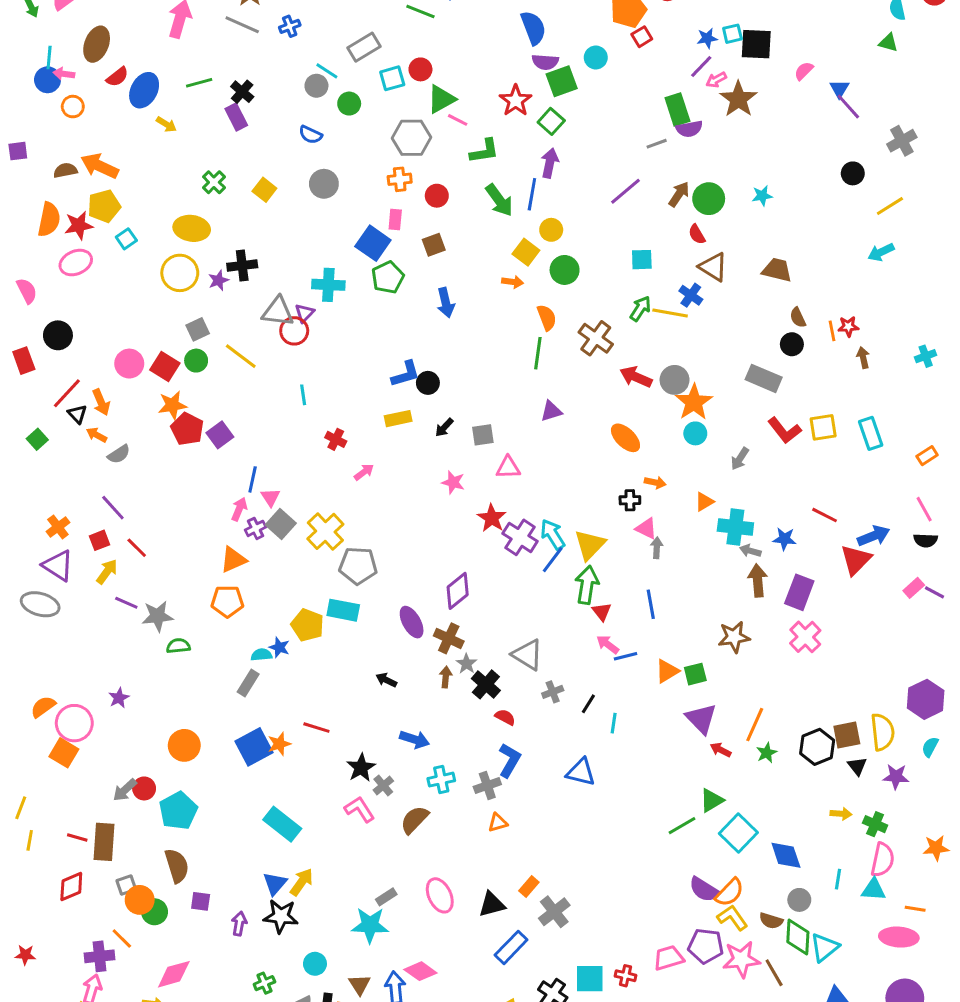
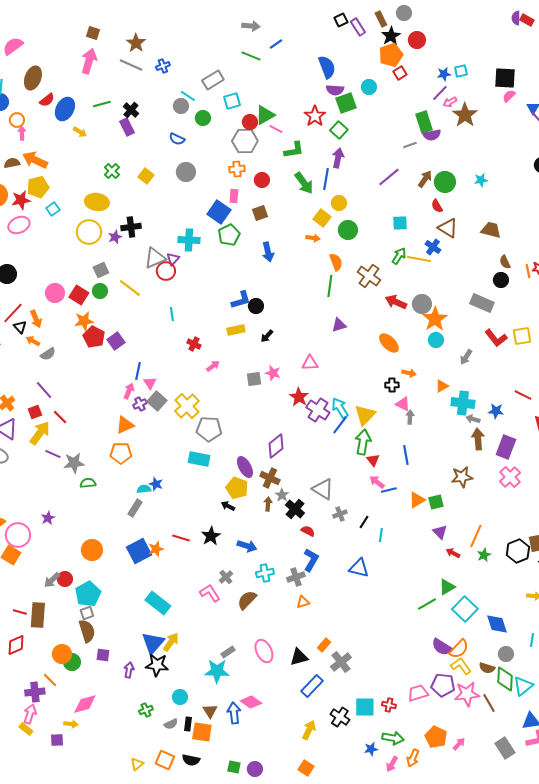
black square: (756, 44) -> (505, 78), moved
red circle: (420, 69) -> (250, 122), moved
pink arrow: (64, 74) -> (22, 133), moved, turned 80
gray triangle: (278, 312) -> (155, 258), turned -30
gray square: (483, 435) -> (254, 379), moved
yellow arrow: (107, 572) -> (40, 433), size x1.4
yellow pentagon: (308, 625) -> (237, 488), moved
purple triangle: (701, 719) -> (440, 532), size x0.7
black star: (361, 768) -> (211, 536), moved
blue triangle: (275, 884) -> (153, 643), size x1.4
gray square: (126, 885) -> (87, 613), moved

